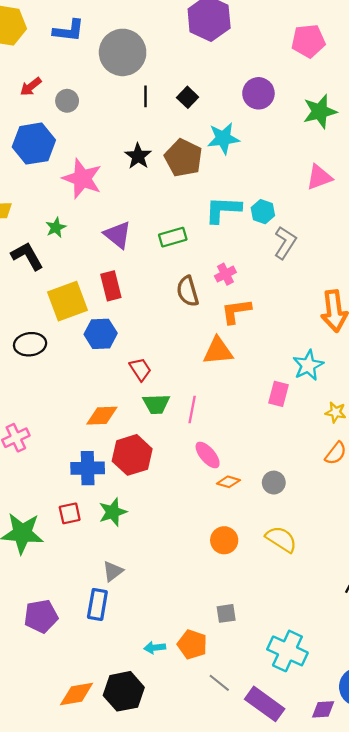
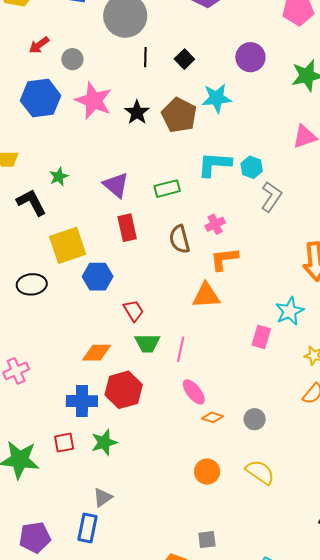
pink star: (82, 179) -> (94, 101), moved
red rectangle: (111, 286) -> (127, 228), moved

